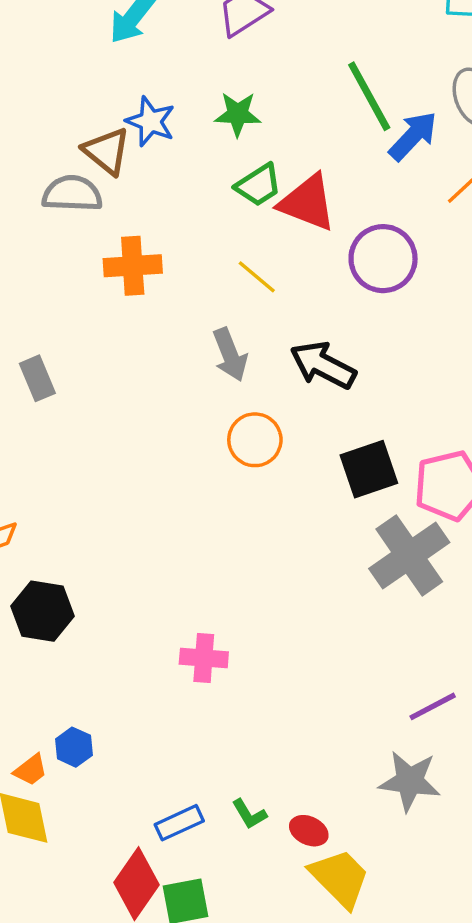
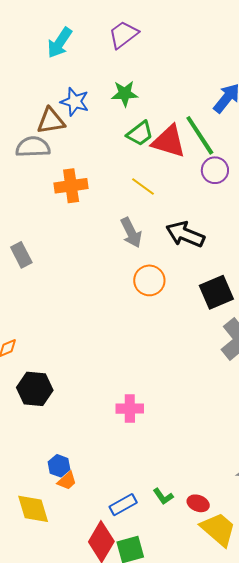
green line: (369, 96) -> (200, 135), moved
brown triangle: (107, 151) -> (51, 121), turned -44
purple circle: (383, 259) -> (215, 170), size x0.7
orange trapezoid: (31, 770) -> (67, 481), moved

